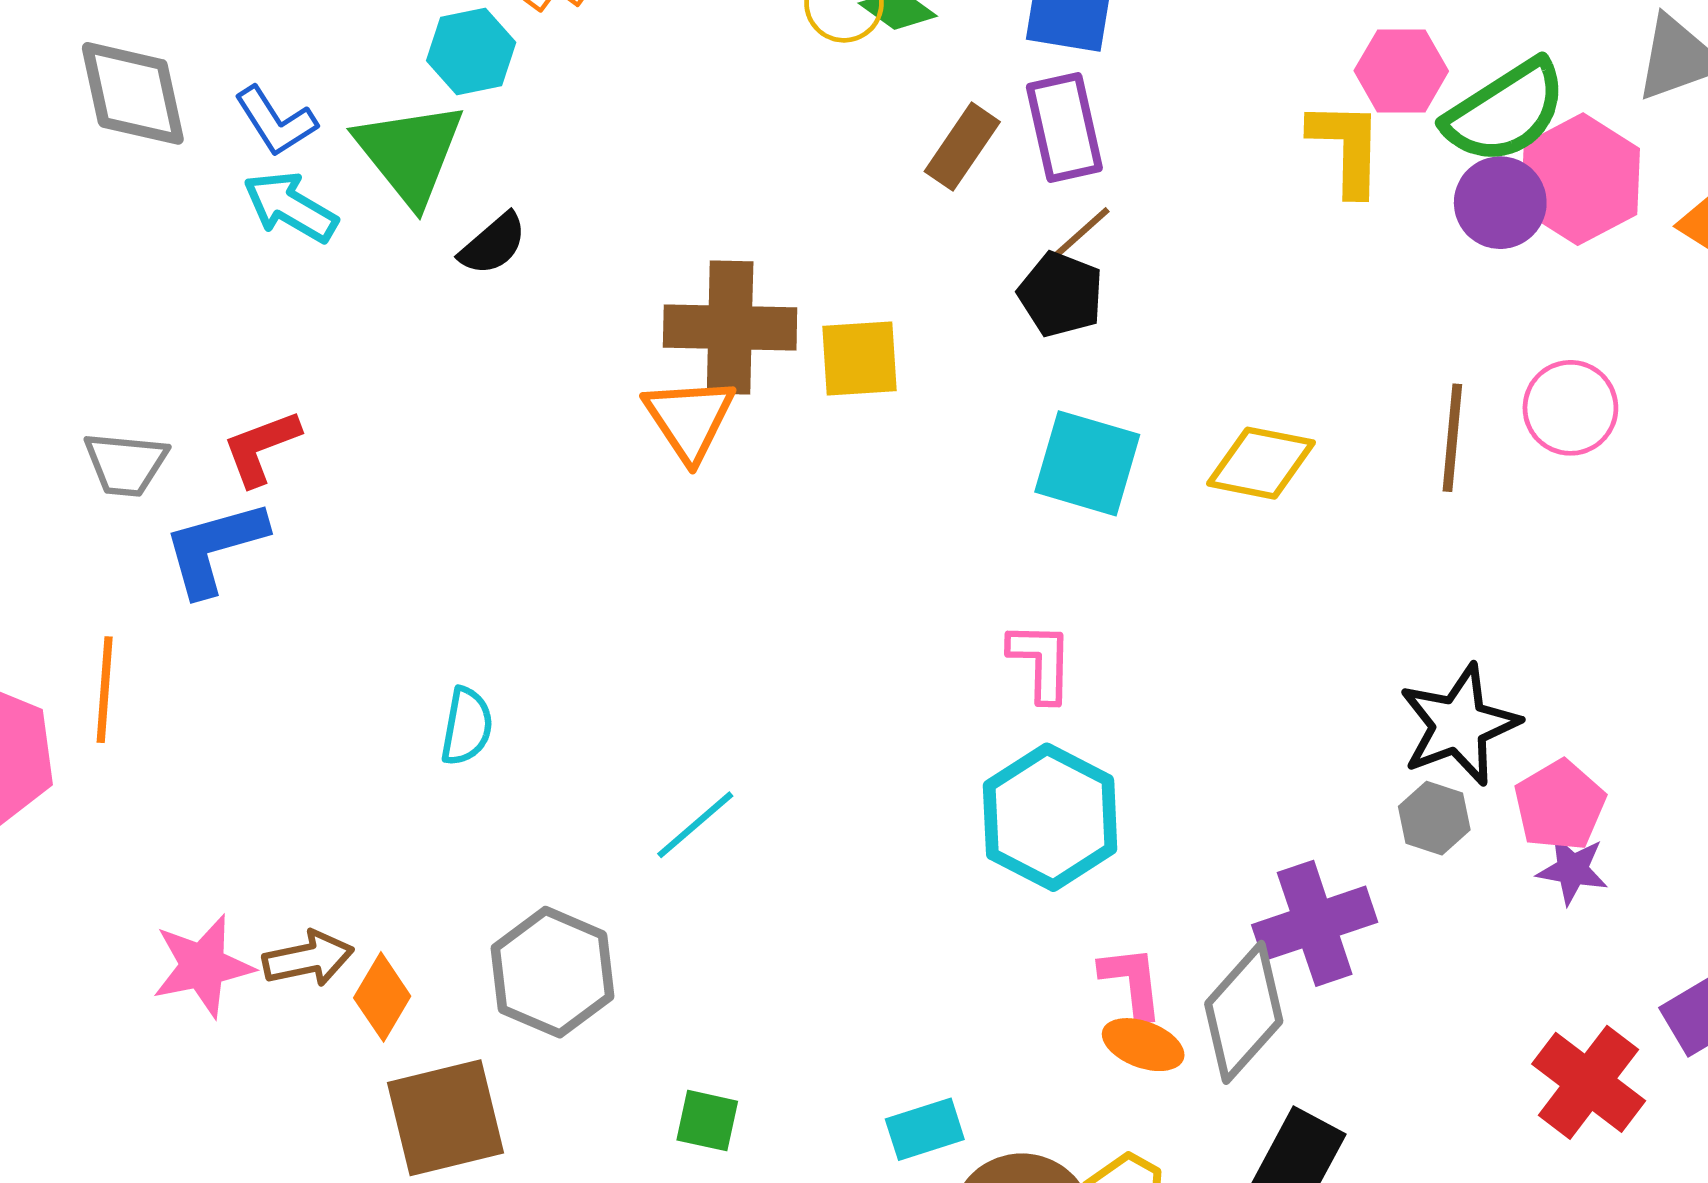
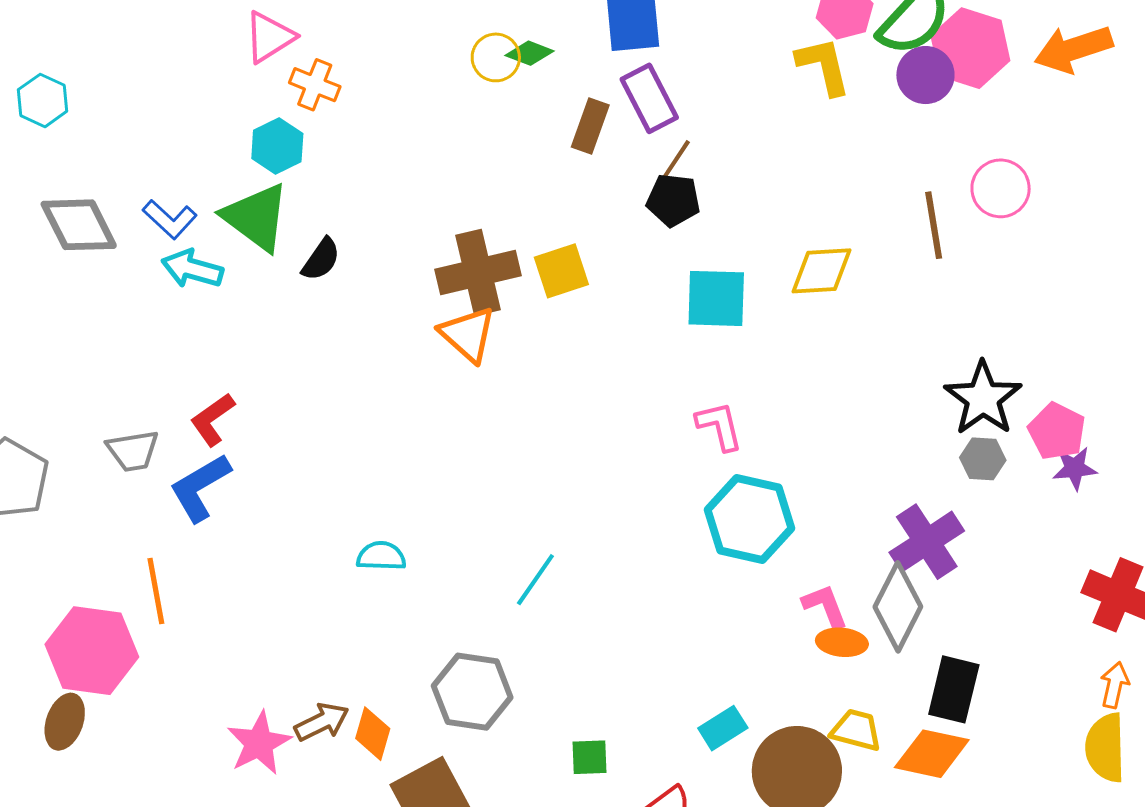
cyan semicircle: (467, 726) -> (381, 556), turned -84

